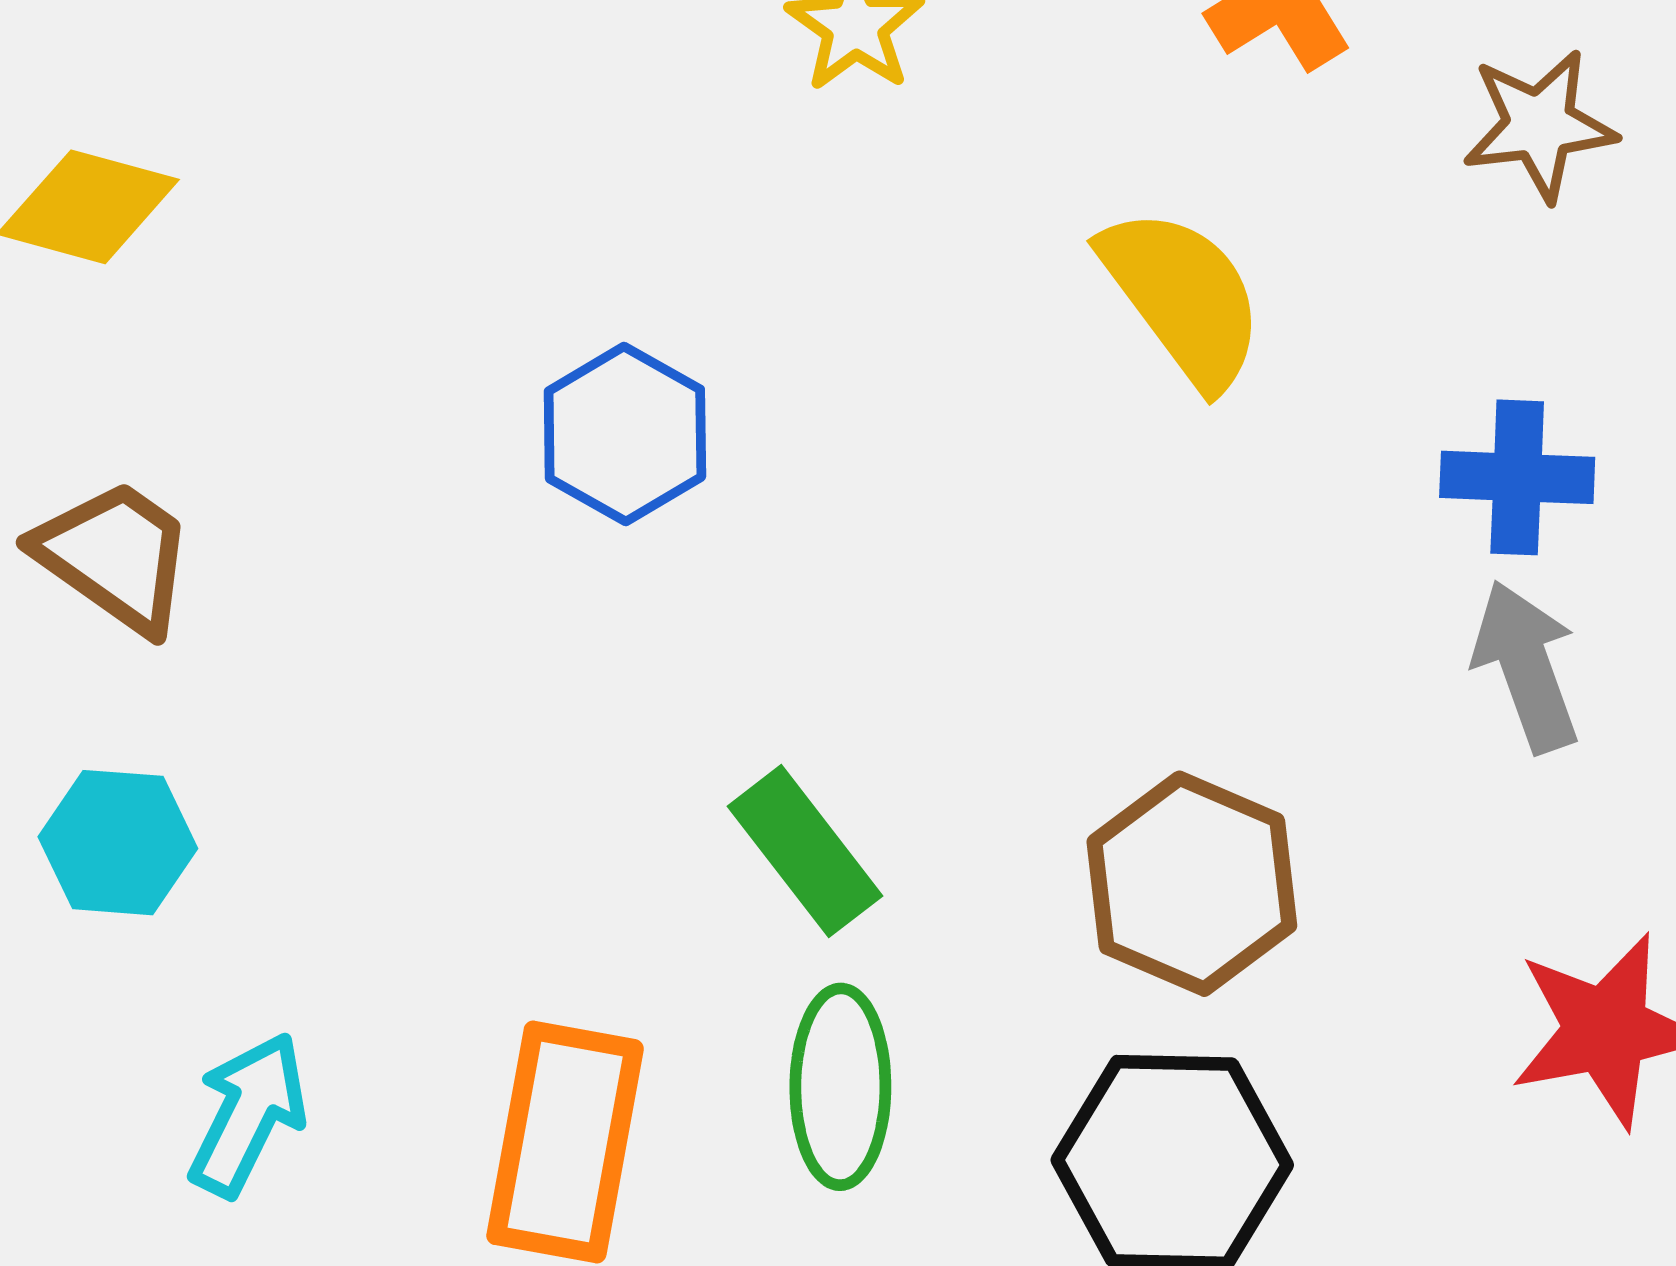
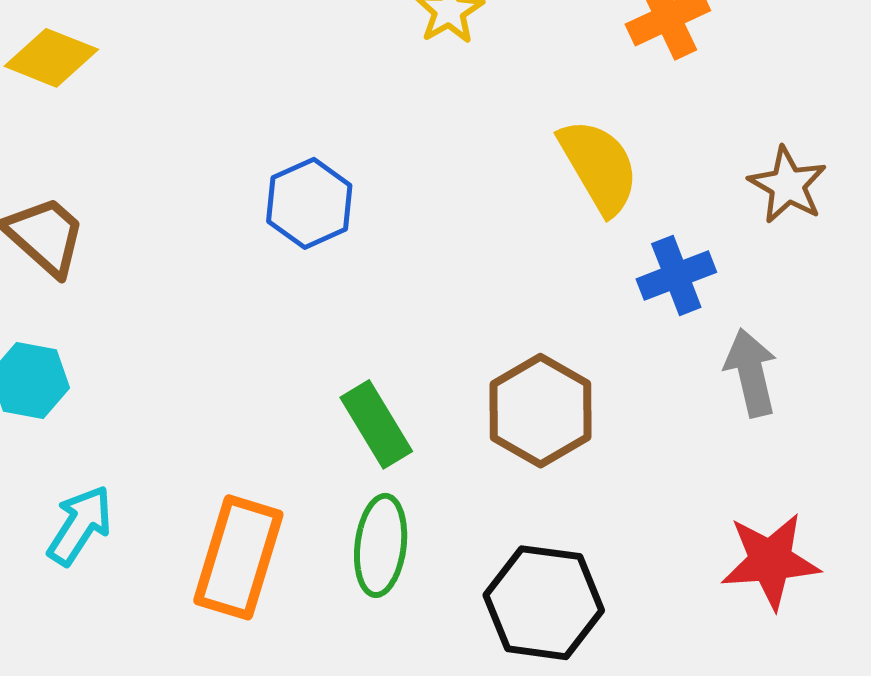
brown star: (1539, 125) -> (788, 185), moved, turned 30
blue cross: (1517, 477) -> (676, 276), moved, turned -30
brown hexagon: (1192, 884) -> (540, 411), moved

